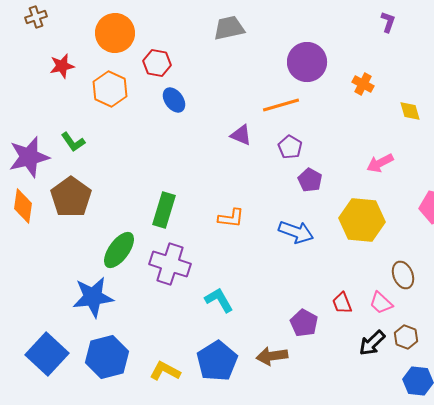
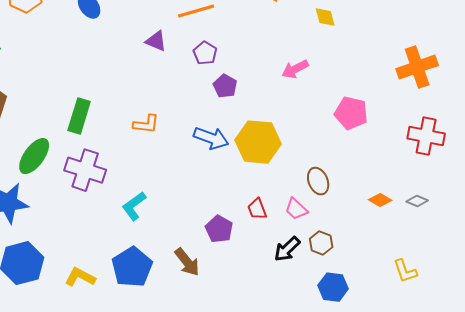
yellow hexagon: (362, 220) -> (258, 142), moved
cyan L-shape: (219, 300) -> (134, 206), turned -96
brown arrow: (272, 356) -> (187, 262), turned -120

